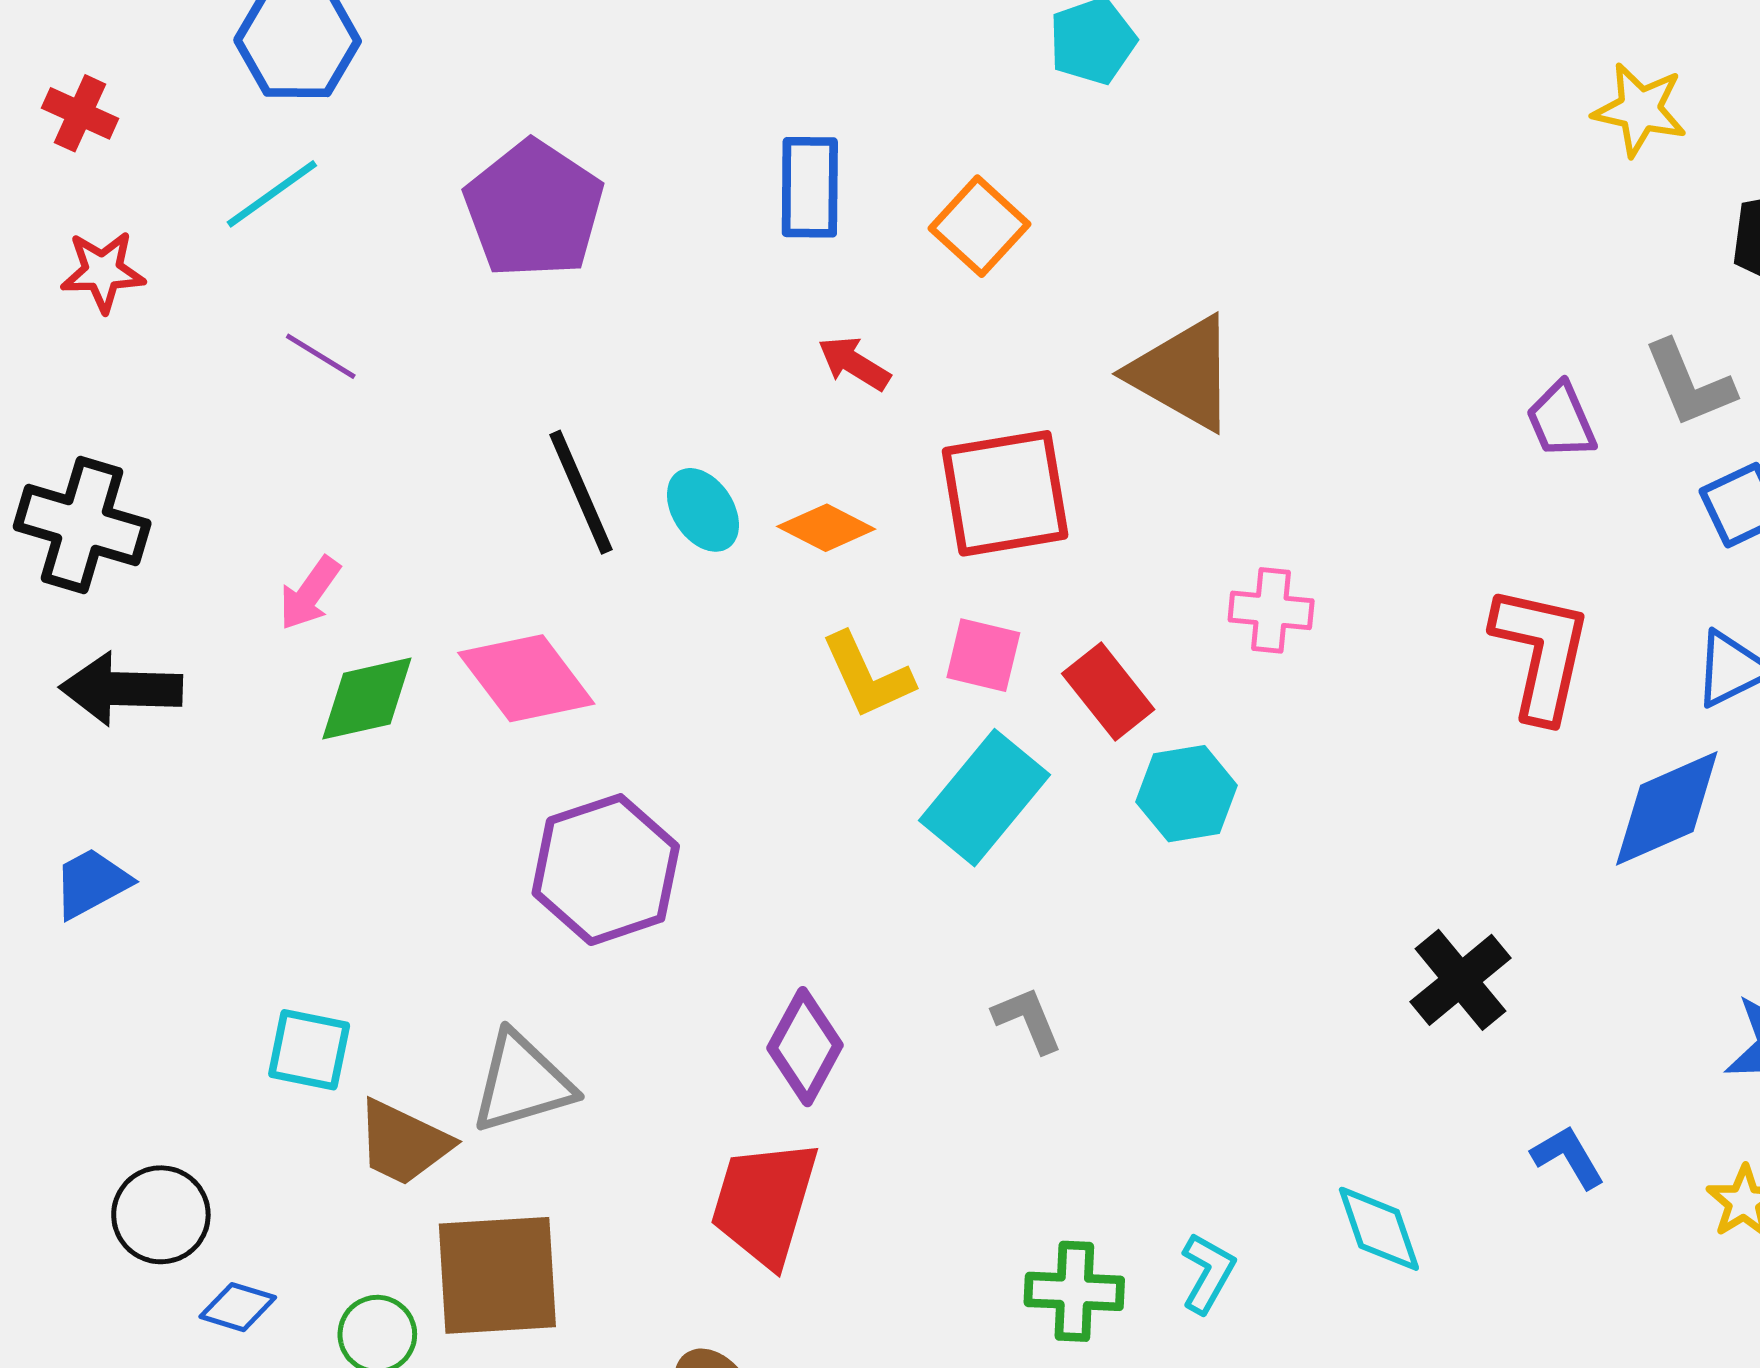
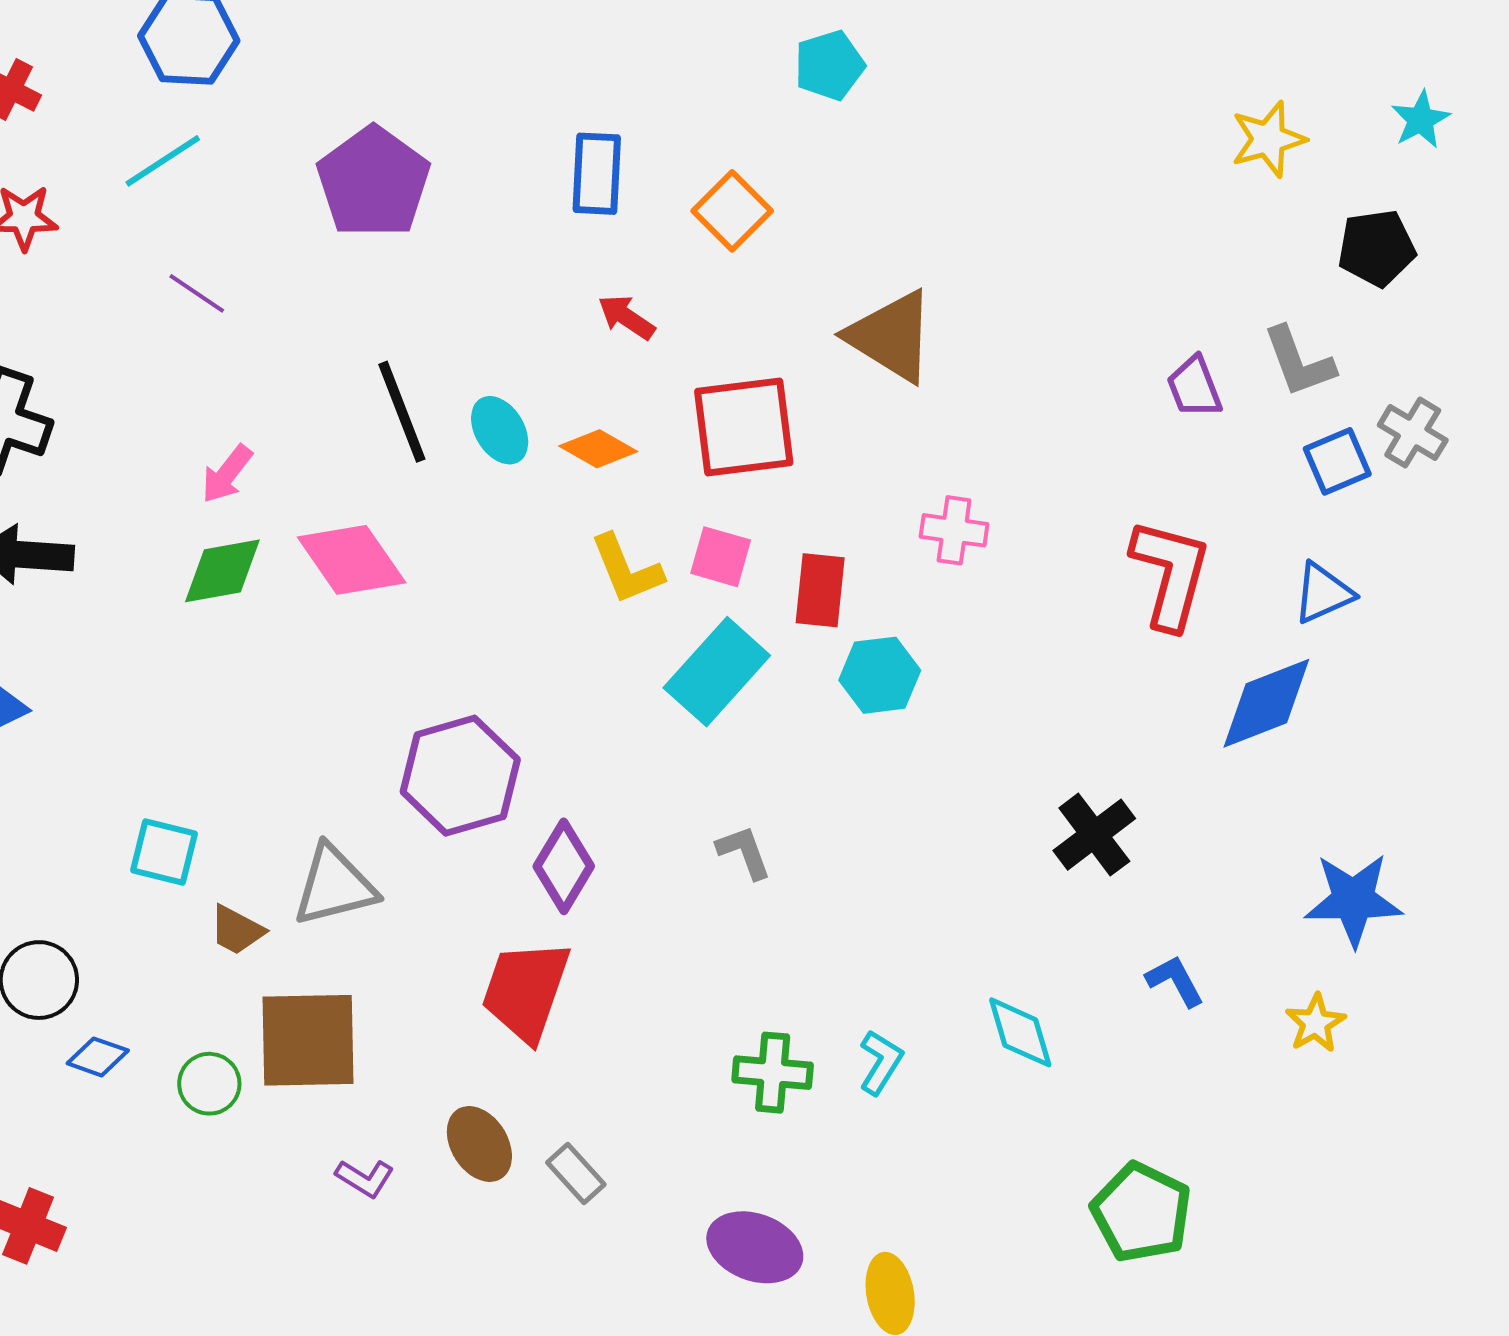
yellow star: (1640, 110) -> (1268, 139), turned -30
pink arrow: (310, 593) -> (227, 474), moved
red rectangle: (1108, 692) -> (820, 590), turned 42
purple hexagon: (606, 870) -> (460, 776), moved
brown trapezoid: (403, 1143) -> (237, 930), size x0.7

